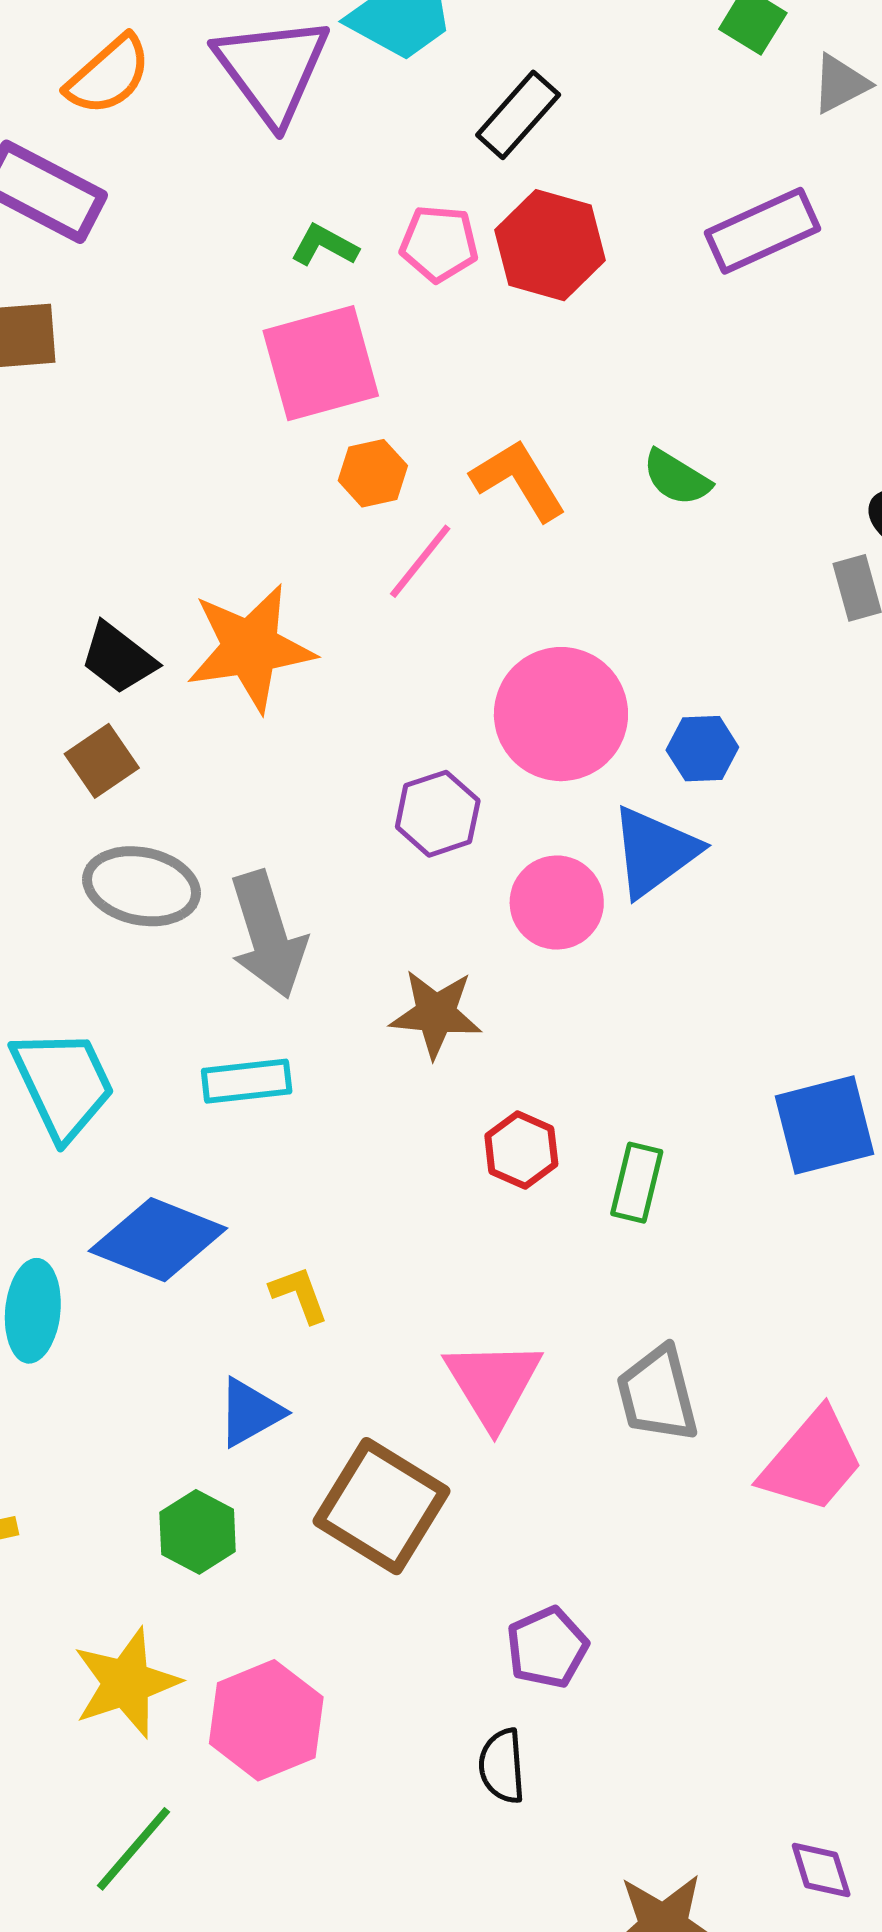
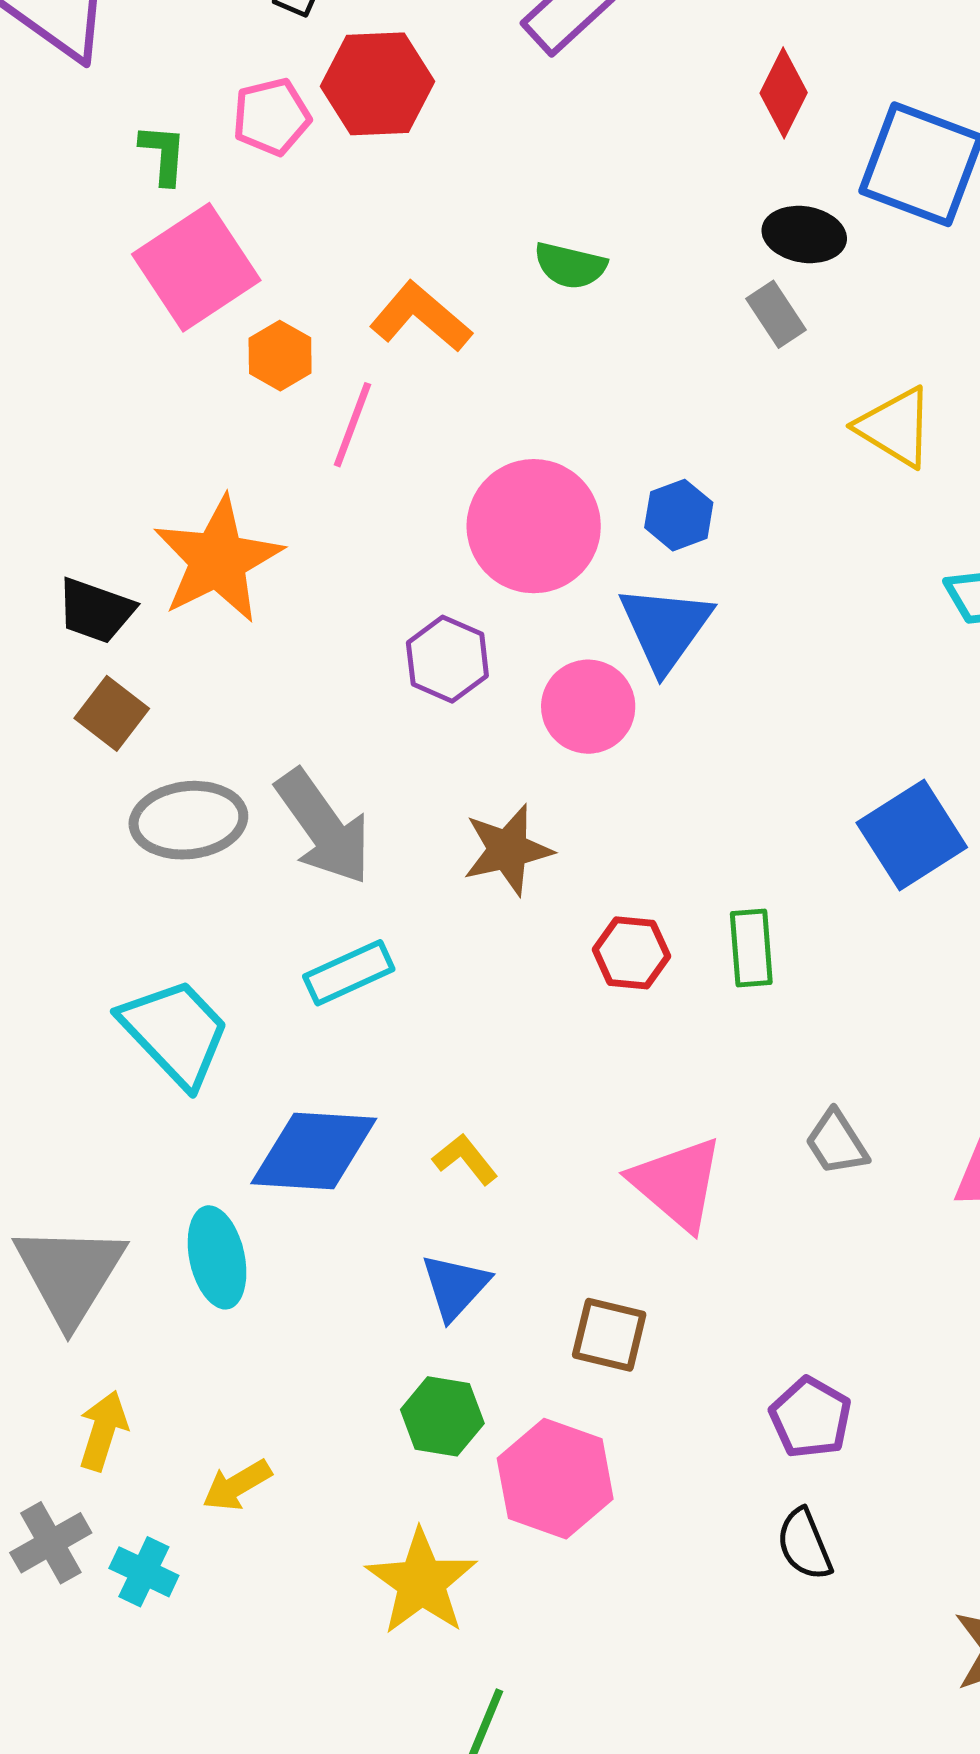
green L-shape: (324, 245) -> (163, 154), turned 84
gray trapezoid: (657, 1394) -> (837, 1143), size x0.7
brown square: (382, 1506) -> (609, 1335), size x0.6
pink hexagon: (266, 1720) -> (555, 1479), moved

